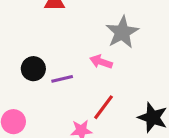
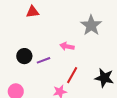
gray star: (122, 32) -> (91, 25), moved

